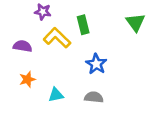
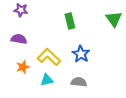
purple star: (43, 12) -> (21, 10), moved
yellow L-shape: (57, 38) -> (49, 57), moved

